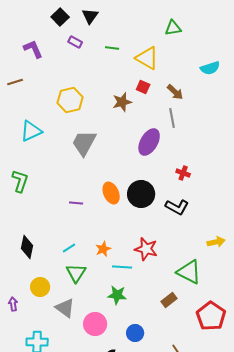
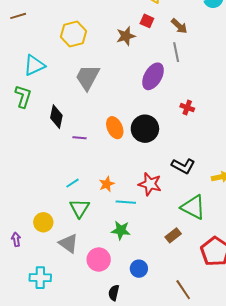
green L-shape: (20, 181) -> (23, 96), moved
black L-shape: (177, 207) -> (183, 166), moved
black diamond: (27, 247) -> (56, 117), moved

